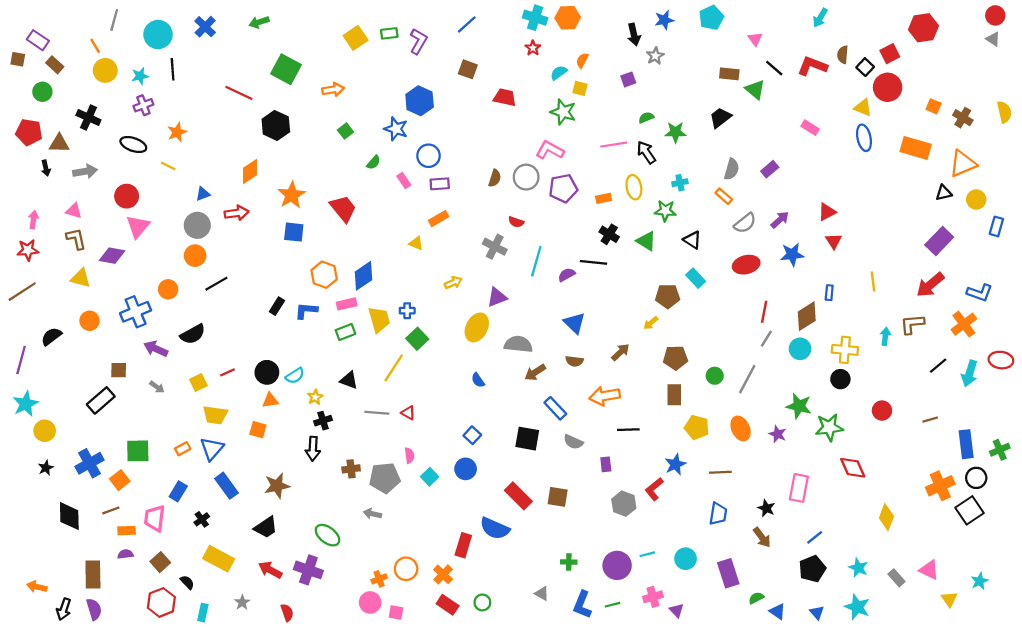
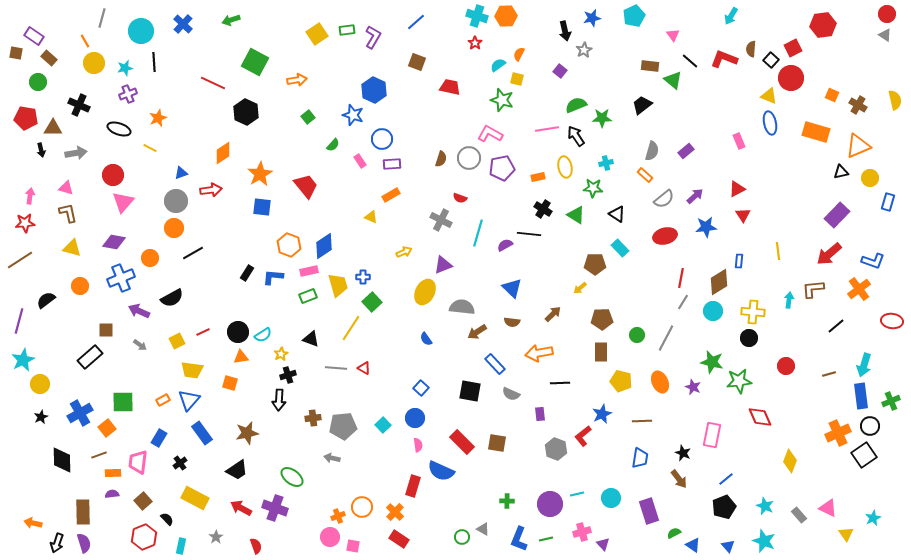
purple square: (628, 79) -> (560, 71), turned -32
green semicircle: (646, 118) -> (576, 105), size x1.5
pink rectangle: (810, 128) -> (739, 141), moved, turned 35
purple diamond: (112, 256) -> (114, 242), moved
cyan arrow: (970, 373) -> (864, 365), moved
pink semicircle: (409, 455) -> (418, 445), moved
green circle: (482, 602) -> (462, 537), moved

